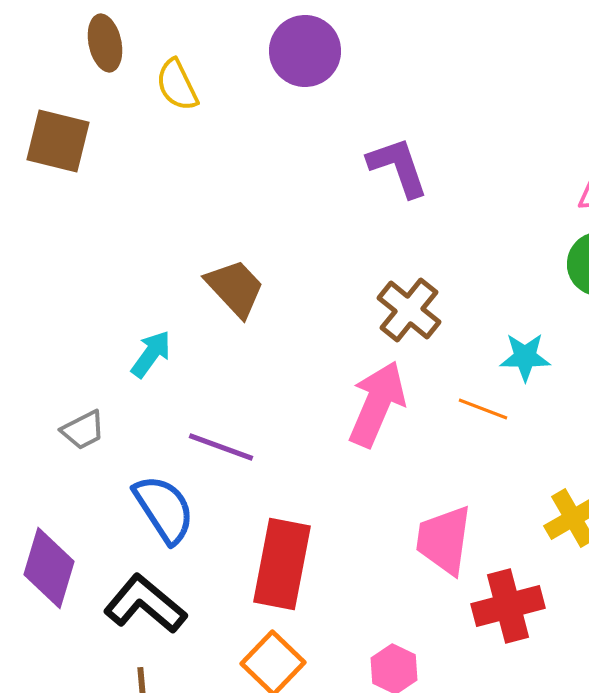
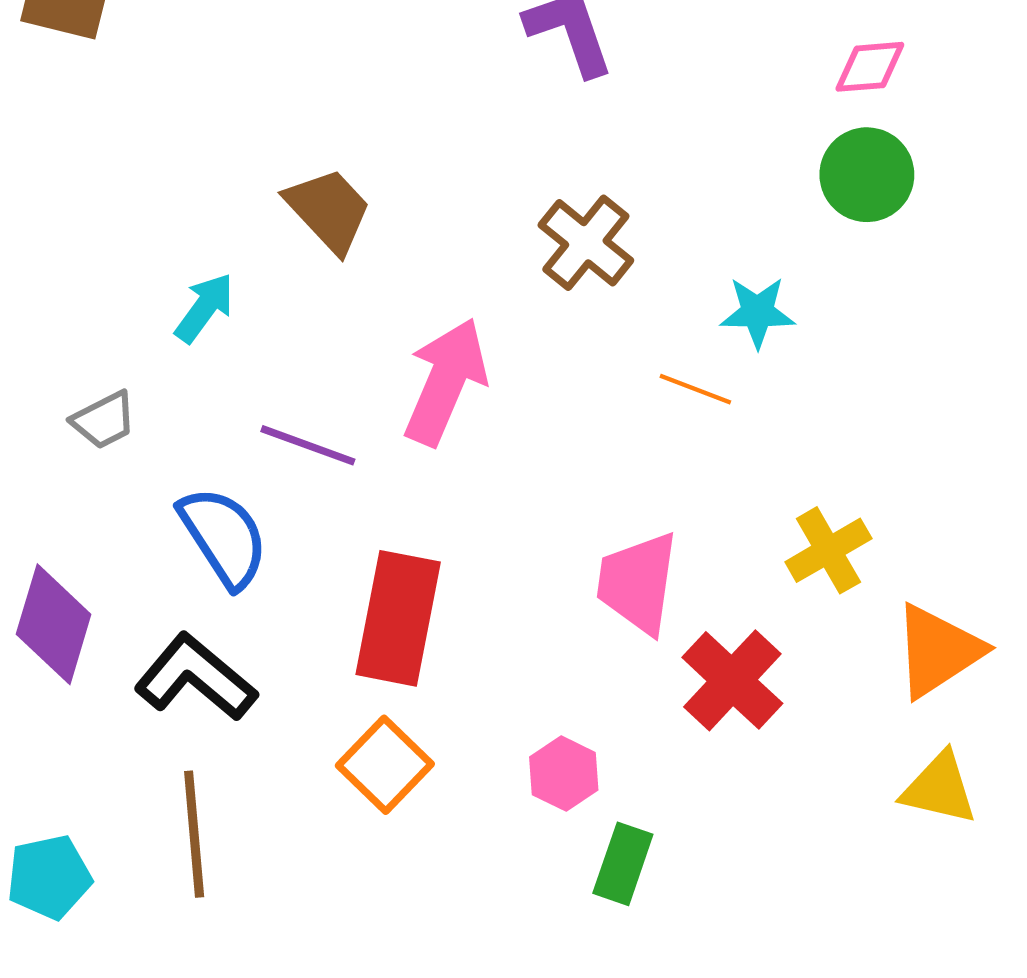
pink arrow: (377, 404) -> (445, 382), moved
red cross: (508, 606) -> (732, 680), turned -32

